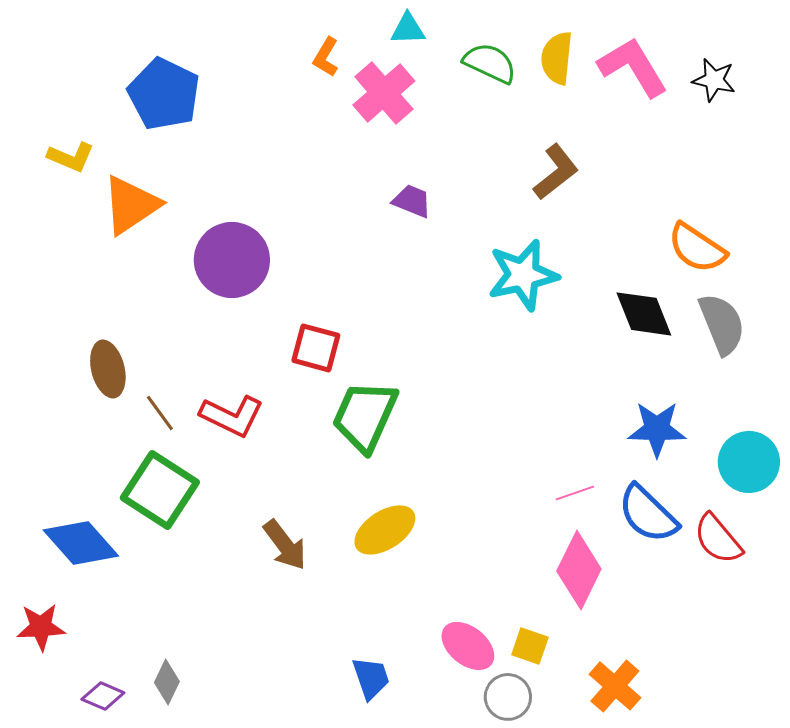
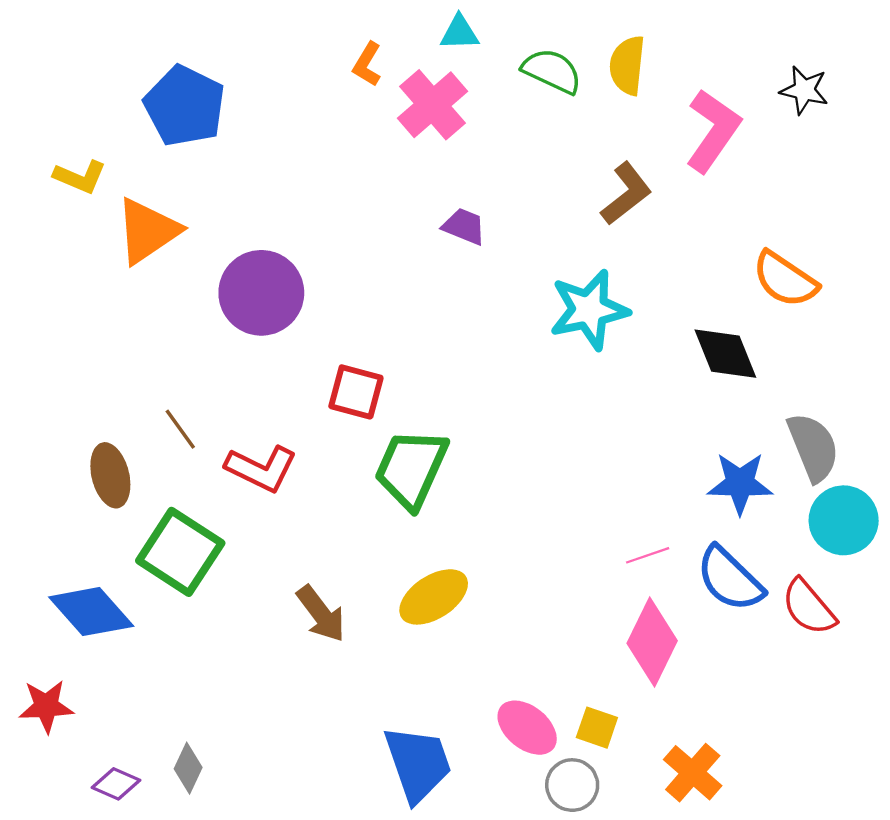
pink L-shape: (633, 67) -> (713, 131), moved, turned 66
gray semicircle: (722, 324) -> (813, 447), moved
brown ellipse: (108, 369) -> (110, 475), moved
brown line: (160, 413) -> (180, 429), moved
blue trapezoid: (371, 678) -> (418, 764), size x1.6

